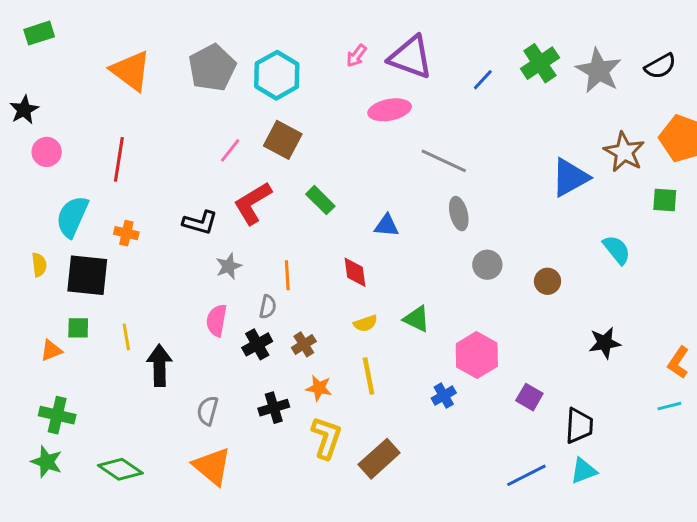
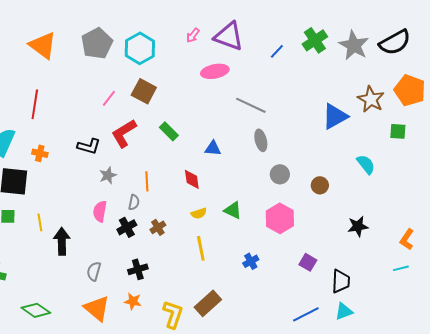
black semicircle: (660, 66) -> (395, 42), size x1.5
pink hexagon: (477, 355) -> (280, 218), moved
orange star: (319, 388) -> (133, 301), moved
yellow L-shape: (326, 438) -> (173, 314), moved

